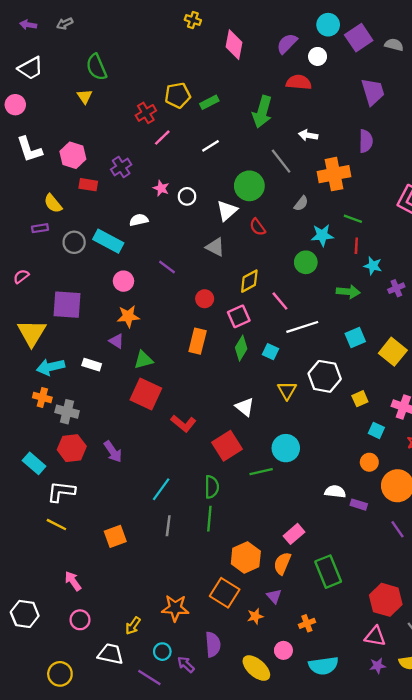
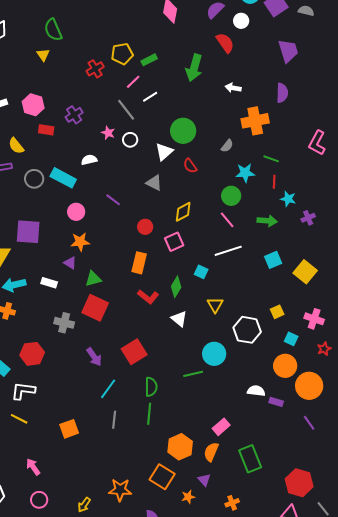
red semicircle: (299, 82) -> (225, 43), turned 50
pink line: (162, 138) -> (133, 82), moved
gray line: (281, 161) -> (126, 110), moved
pink line: (280, 301) -> (227, 220), moved
green diamond: (241, 348) -> (176, 287), moved
white hexagon: (325, 376) -> (247, 330), moved
gray cross: (67, 412) -> (64, 323), moved
red L-shape: (183, 423) -> (148, 297), moved
red square: (227, 446) -> (134, 352), moved
purple arrow: (113, 452) -> (94, 357), moved
orange circle: (369, 462) -> (285, 366), size x1.5

